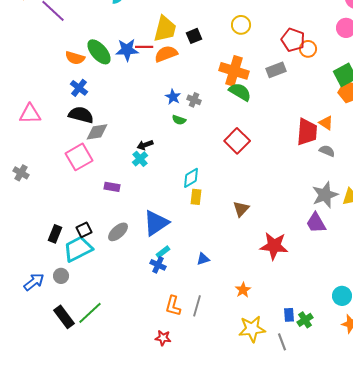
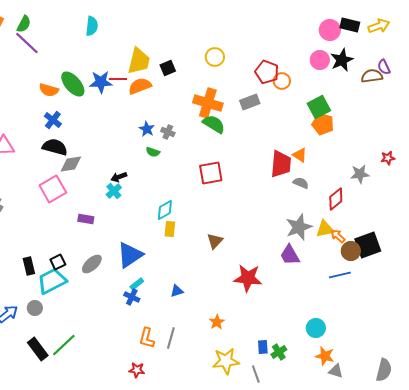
red square: (237, 141) -> (211, 173), turned 35
black rectangle: (55, 234) -> (29, 266), turned -36

